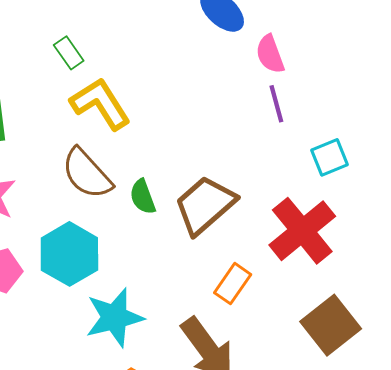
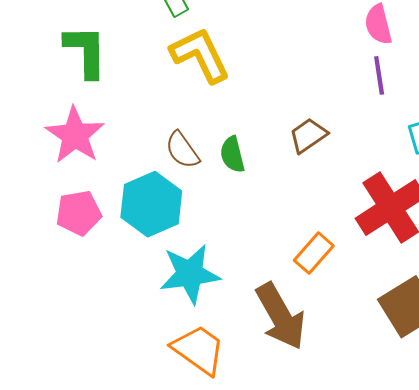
brown semicircle: (87, 174) -> (182, 150), moved, size x0.7
brown trapezoid: (205, 205) -> (308, 135), moved, size x0.6

